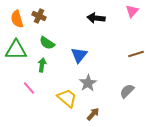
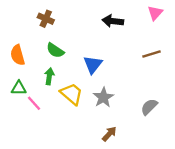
orange semicircle: (17, 19) -> (18, 55), moved
green triangle: (16, 50) -> (19, 88), moved, size x0.6
brown line: (136, 54) -> (152, 54), moved
yellow trapezoid: (67, 98) -> (72, 94), moved

